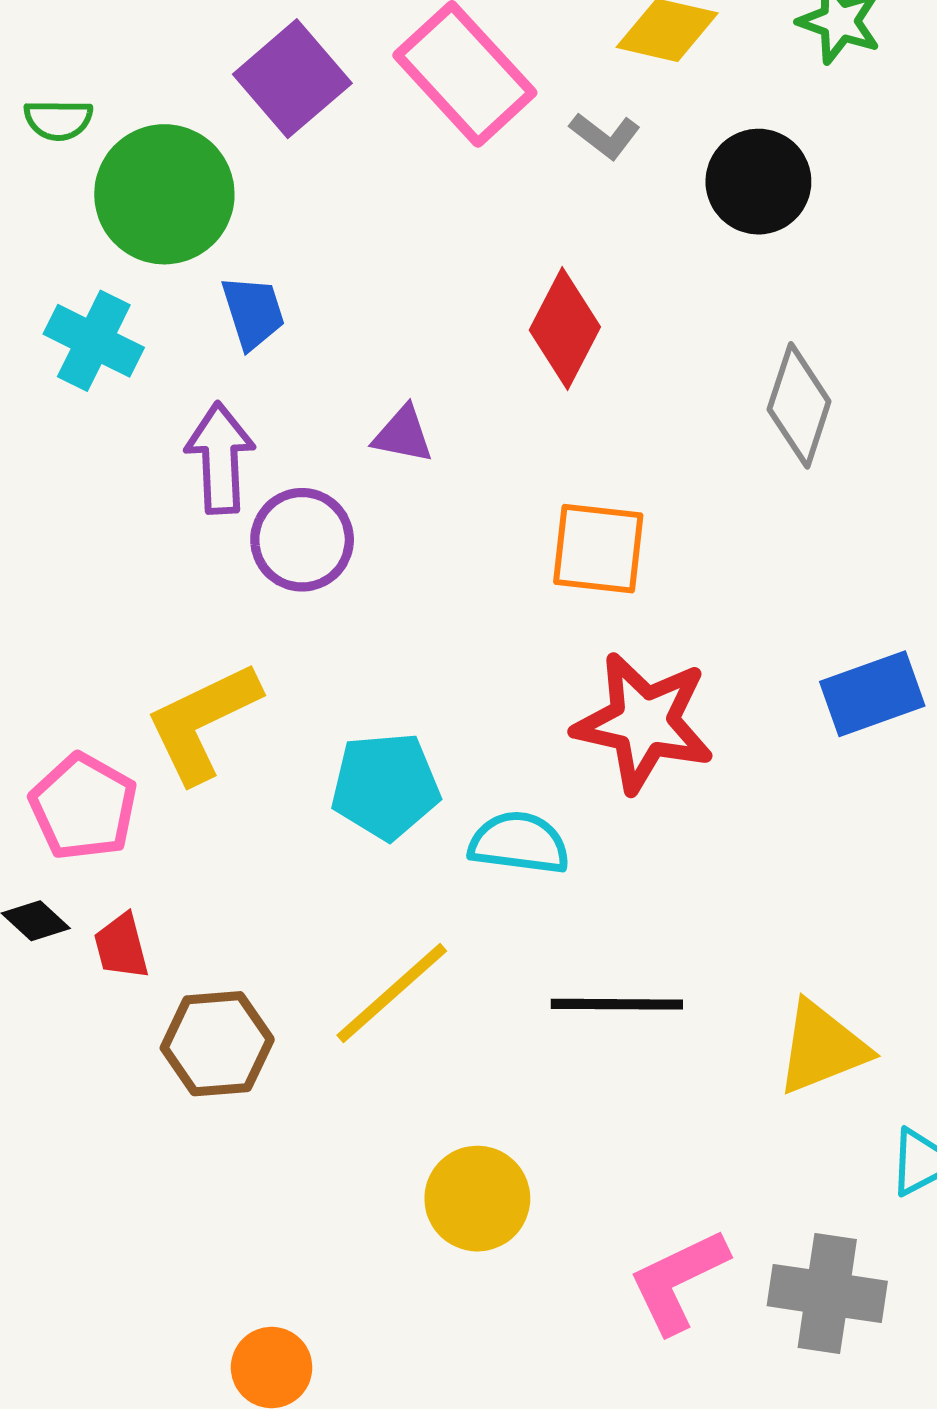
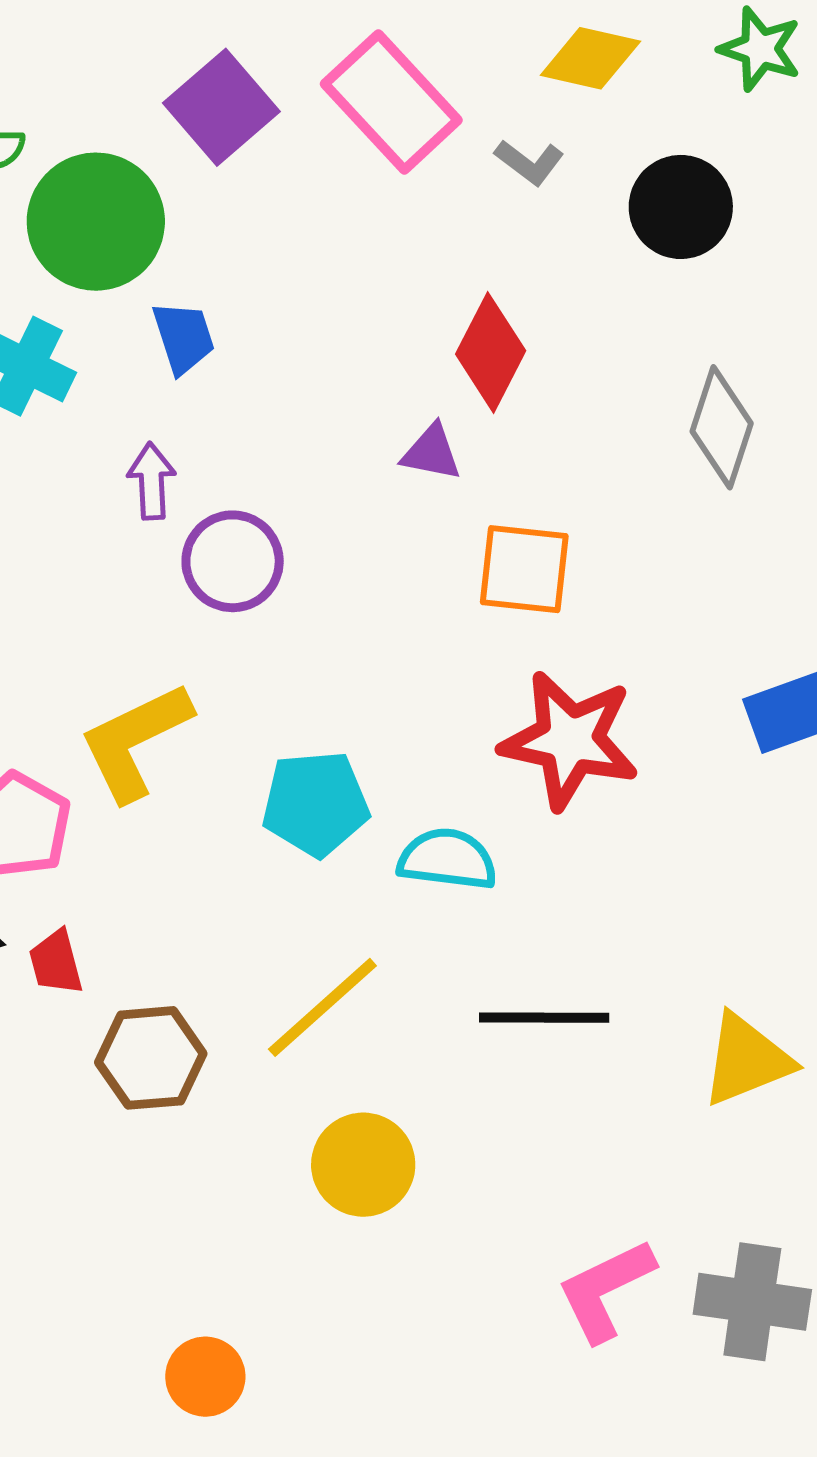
purple triangle: (403, 435) -> (431, 452), moved
purple arrow: (220, 458) -> (152, 481), size x0.7
yellow circle: (477, 1199) -> (363, 1165), moved

